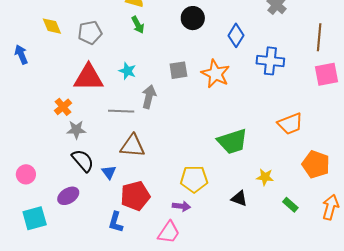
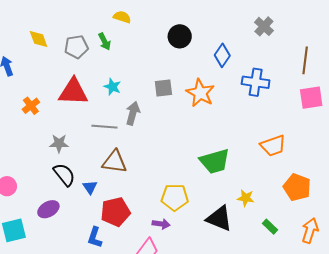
green arrow: (138, 25) -> (105, 42), moved
orange cross: (63, 107) -> (31, 106), moved
black triangle: (239, 198) -> (219, 218), size x1.6

